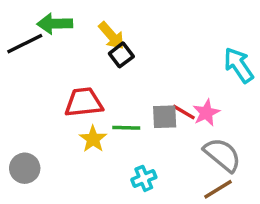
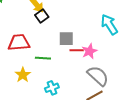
red line: (184, 112) -> (77, 50), turned -32
gray square: (165, 117) -> (66, 39), moved
yellow star: (93, 139) -> (23, 75), moved

